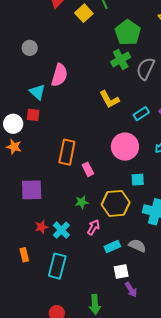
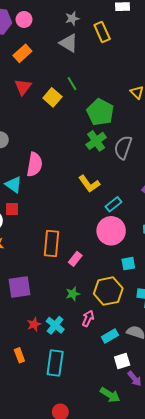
cyan rectangle: (141, 114) -> (113, 204), moved
pink rectangle: (88, 169) -> (75, 259), turned 72
green arrow: (95, 304) -> (110, 395), moved, turned -48

